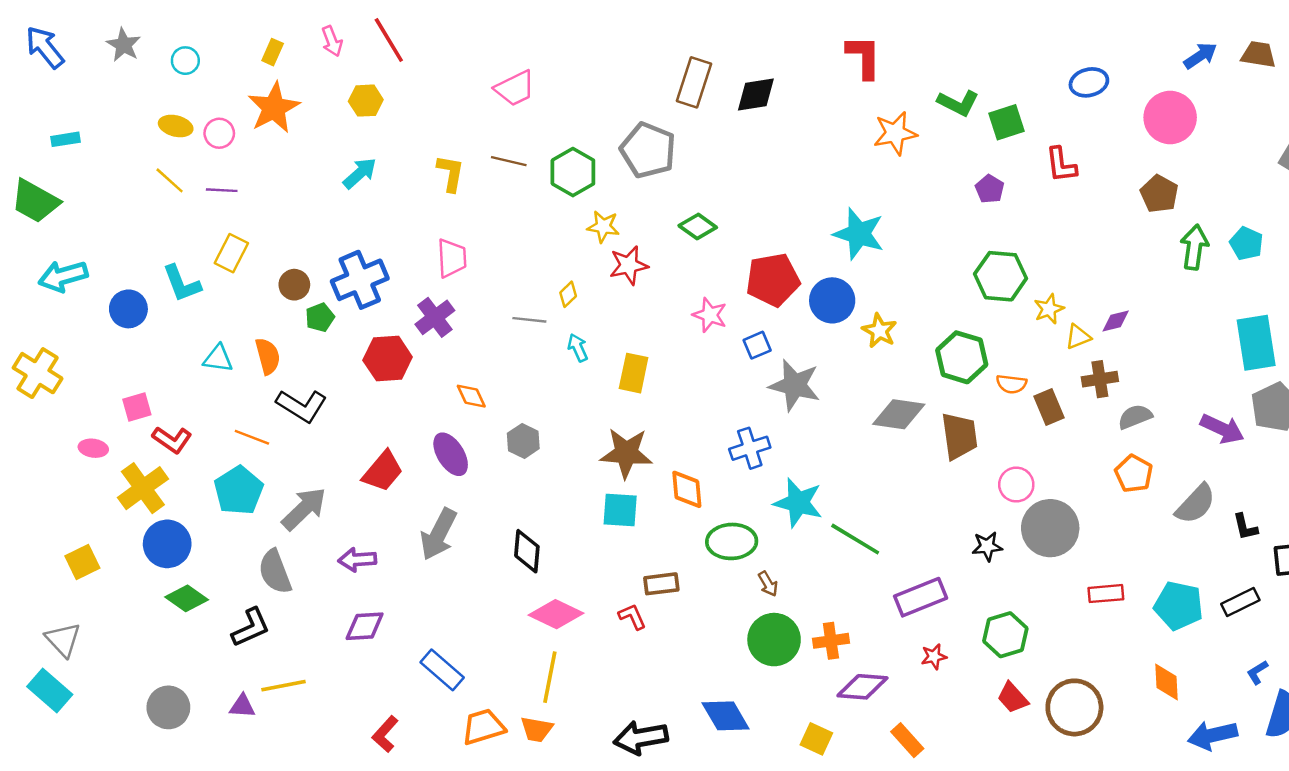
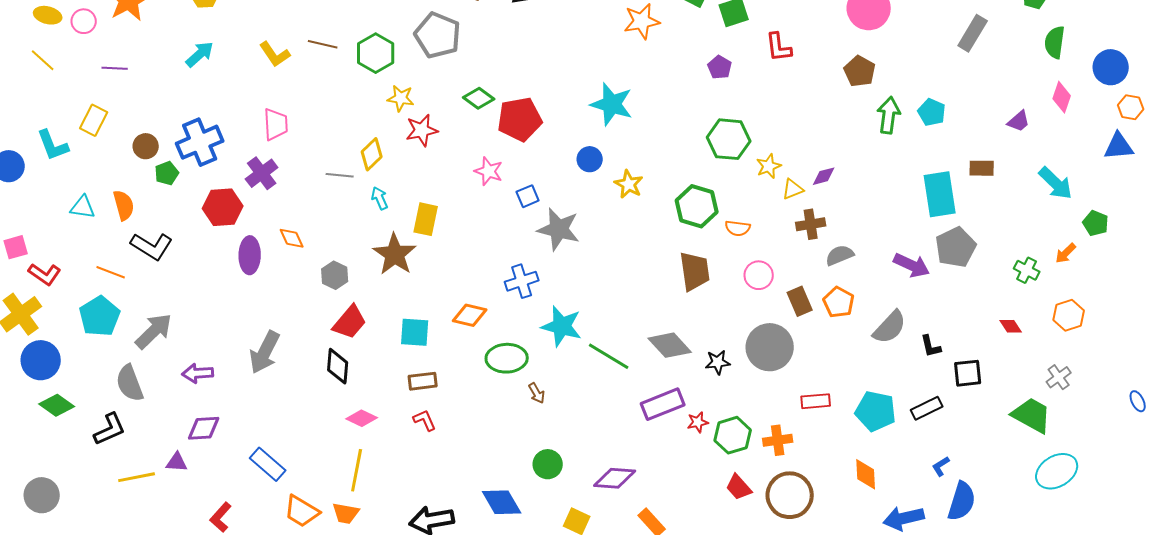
yellow L-shape: (451, 173) -> (275, 54), turned 136
purple line: (222, 190) -> (115, 68), moved
red pentagon: (773, 280) -> (520, 119), moved
yellow diamond: (568, 294) -> (372, 154), size x1.5
blue circle: (832, 300) -> (590, 159), size x0.7
brown rectangle: (1049, 407) -> (800, 301), moved
gray diamond: (899, 414) -> (670, 345), moved, turned 39
brown star: (626, 453) -> (395, 254), moved, turned 30
purple ellipse: (451, 454) -> (250, 255), moved, turned 33
red trapezoid: (383, 471) -> (350, 322), moved
pink circle: (1016, 485) -> (759, 275), moved
orange diamond: (687, 489) -> (470, 315), turned -72
brown rectangle: (661, 584) -> (423, 381), moved
pink diamond: (556, 614) -> (362, 418), size x0.7
green circle: (774, 640) -> (548, 464), moved, size x0.7
orange cross: (831, 641) -> (778, 440), moved
red star: (934, 657) -> (698, 422), moved
purple triangle: (242, 706) -> (177, 462), moved
orange trapezoid: (483, 727) -> (302, 511), turned -132

